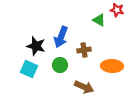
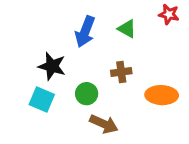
green triangle: (99, 20) -> (127, 29), moved
blue arrow: (61, 37) -> (85, 32), moved
brown arrow: (84, 87) -> (104, 124), moved

